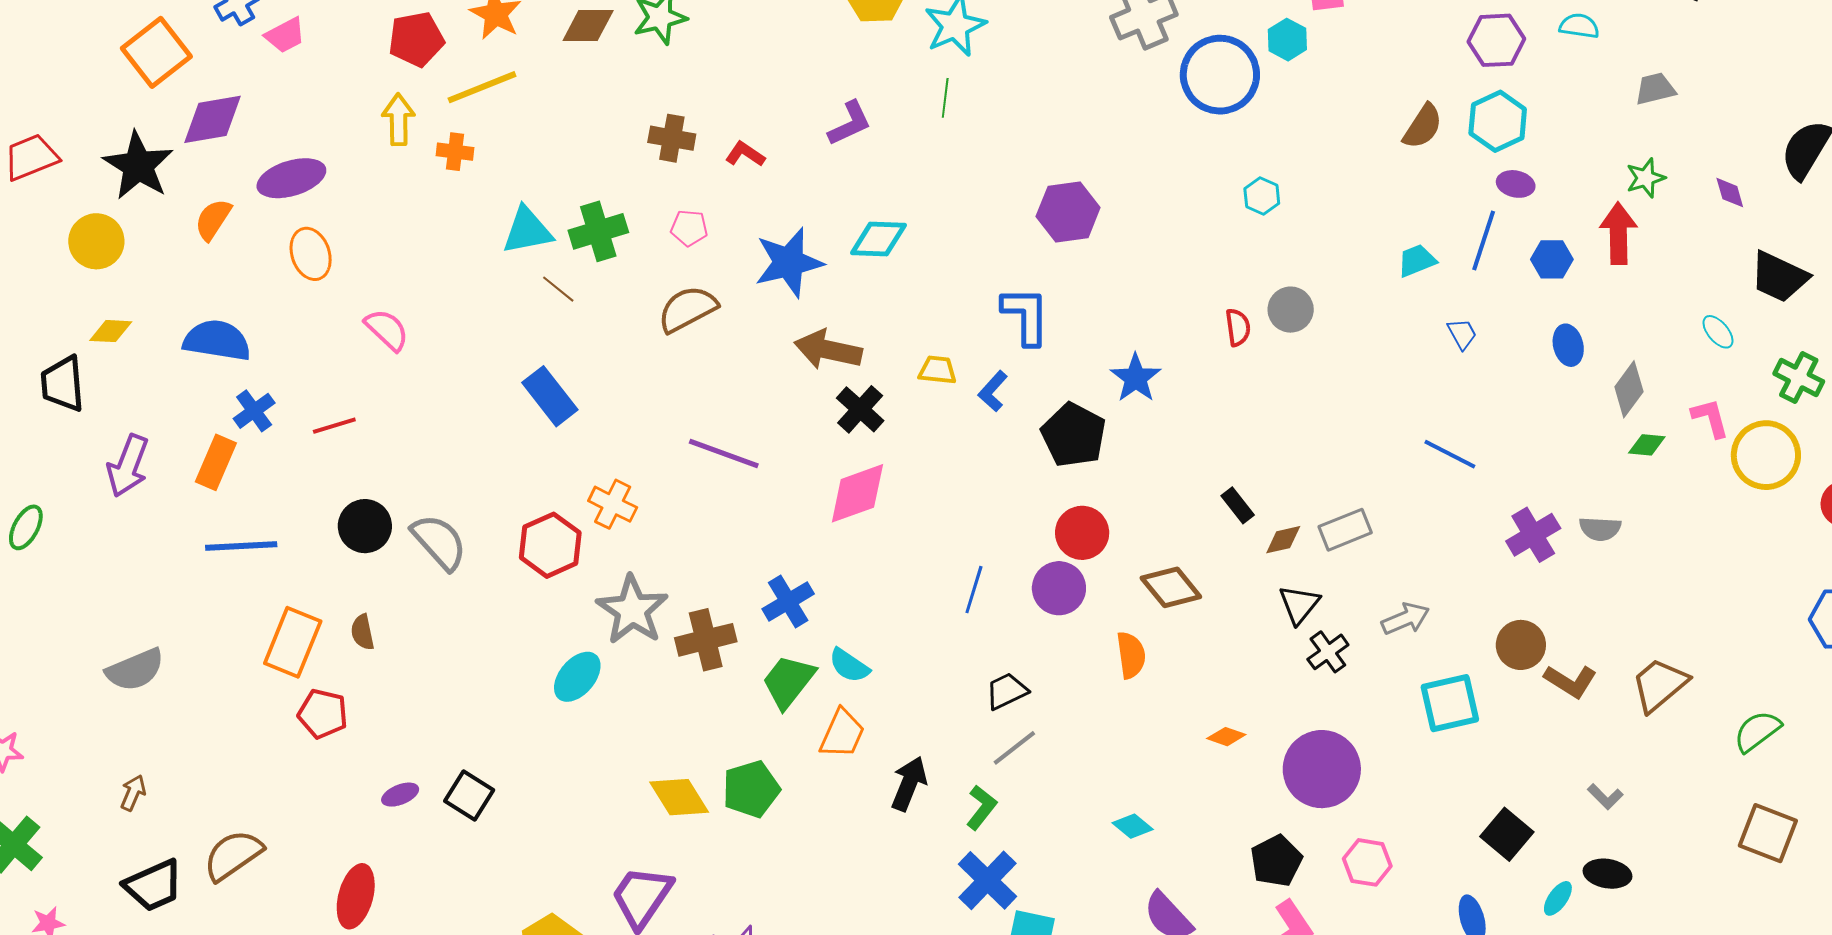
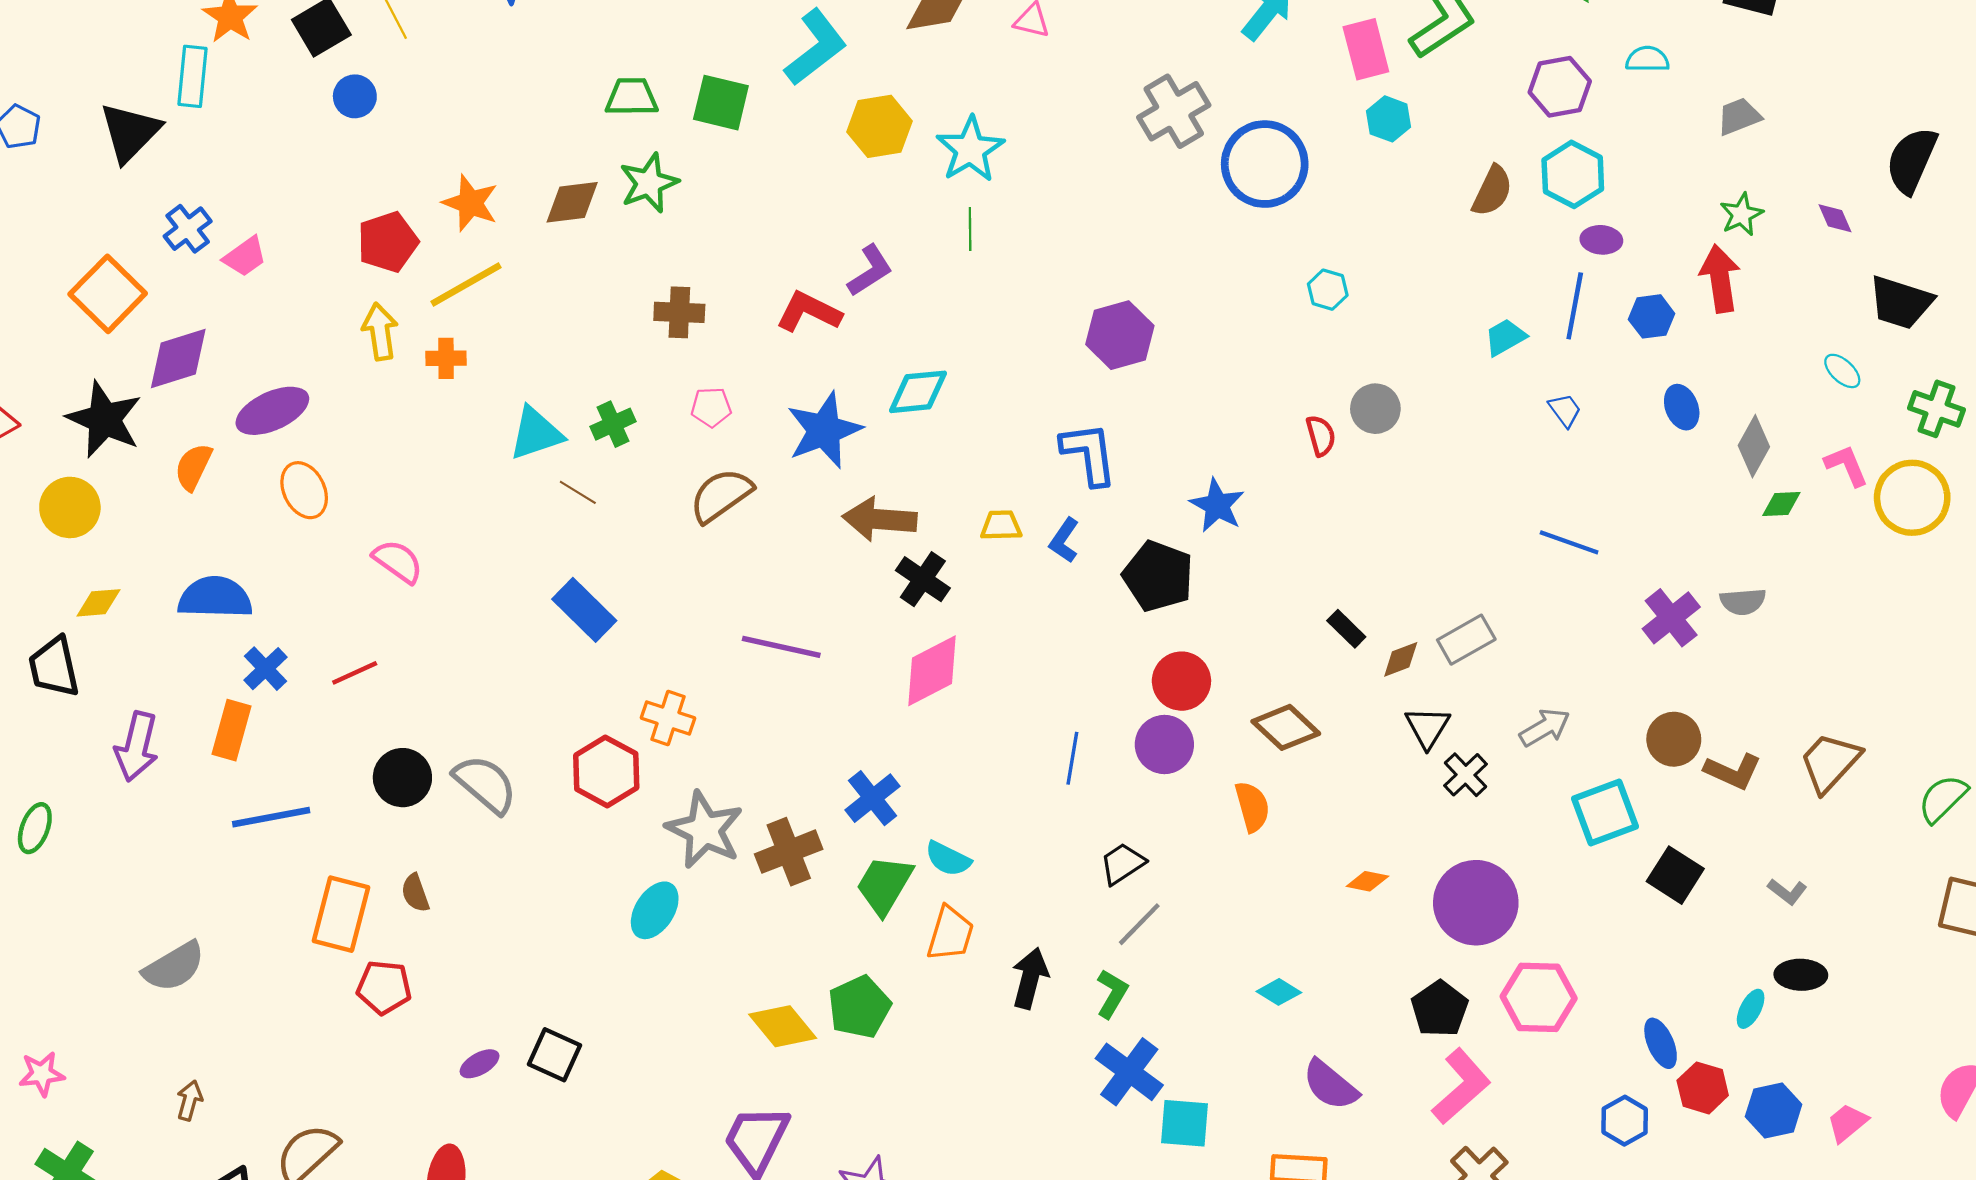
cyan hexagon: (1287, 40) -> (1389, 119), moved
red L-shape: (745, 154) -> (809, 312), moved, size x1.5
green cross: (598, 231) -> (613, 424), size x0.7
black square: (1507, 834) -> (1675, 875), moved
pink hexagon: (1367, 862) -> (1539, 997), size x1.4

